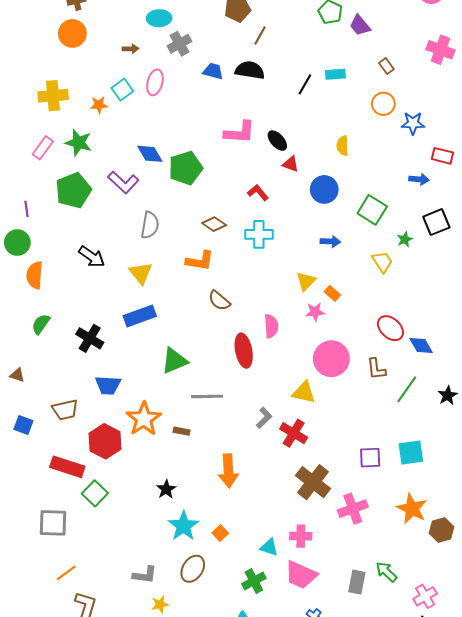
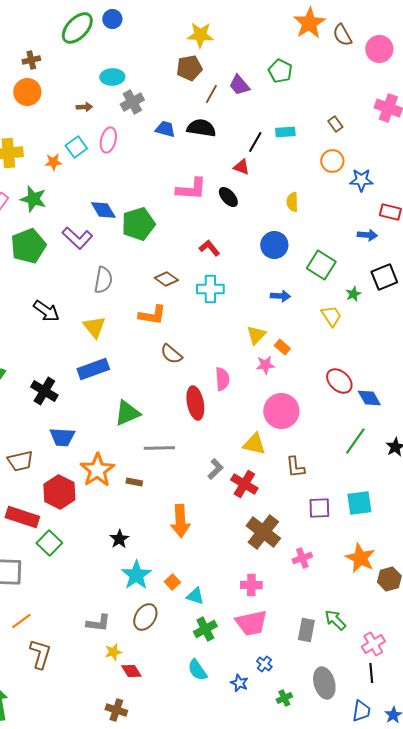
purple trapezoid: (360, 25) -> (239, 85), moved
red triangle: (291, 164) -> (241, 167), moved
brown L-shape: (376, 369) -> (295, 467), moved
pink cross: (353, 509) -> (302, 558), size x0.7
cyan triangle: (269, 547) -> (195, 596), moved
pink trapezoid: (301, 575) -> (251, 623), turned -36

